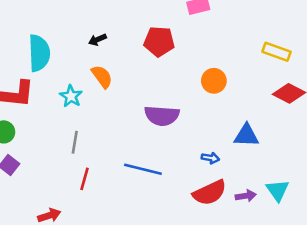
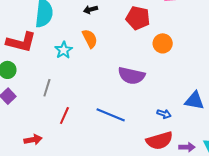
orange circle: (214, 81) -> (163, 43), moved
gray line: (75, 142) -> (47, 88), moved

